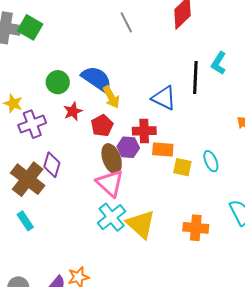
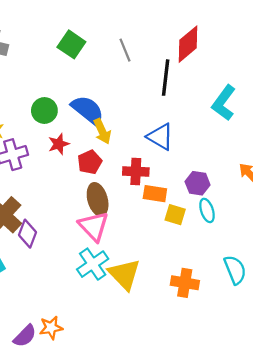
green square: (30, 27) -> (71, 44), moved
cyan L-shape: (219, 63) -> (224, 103), size x1.4
black line: (195, 77) -> (166, 78), moved
purple hexagon: (128, 147) -> (198, 183), moved
purple diamond: (52, 165) -> (28, 234), moved

